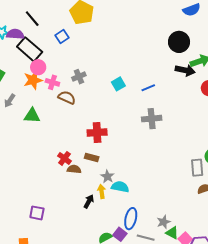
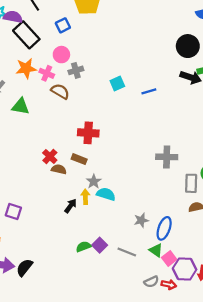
pink circle: (38, 67) -> (61, 55), moved
gray cross: (152, 119) -> (167, 157), moved
blue ellipse: (131, 219) -> (164, 228), moved
gray star: (164, 222) -> (141, 220), moved

